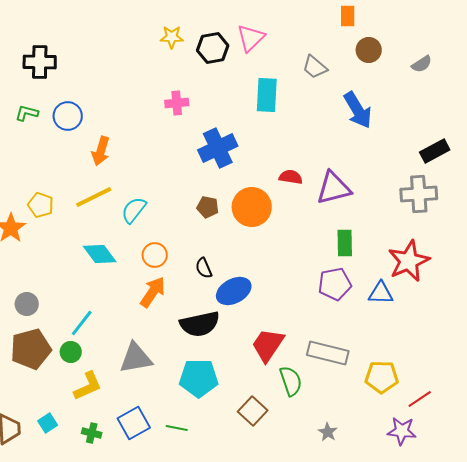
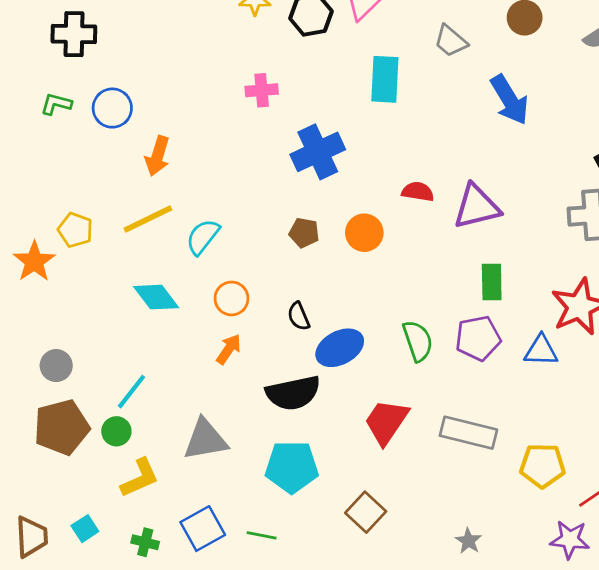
orange circle: (252, 207) -> (364, 233), size x0.7
orange arrow: (153, 292) -> (229, 349), size x0.7
green semicircle: (291, 381) -> (418, 341), moved

